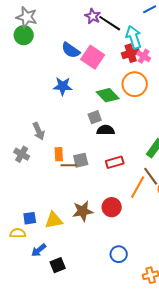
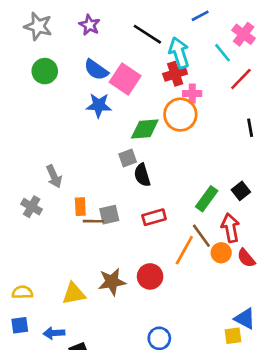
purple star: (93, 16) -> (90, 25), moved
green circle: (24, 35) -> (45, 71), moved
pink cross: (144, 56) -> (192, 93), moved, turned -32
blue star: (63, 86) -> (99, 105), moved
green diamond: (108, 95) -> (145, 129), turned -50
black semicircle: (106, 130) -> (142, 175), turned -108
blue square: (30, 218) -> (20, 325), moved
yellow semicircle: (18, 233) -> (22, 292), moved
blue arrow: (39, 250) -> (54, 333), turned 35

